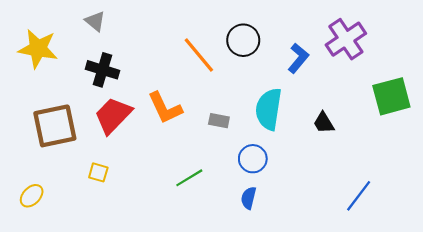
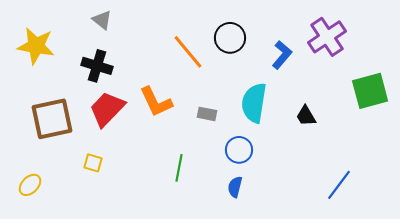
gray triangle: (95, 21) -> (102, 20), moved
green line: (189, 178) -> (179, 168), turned -48

